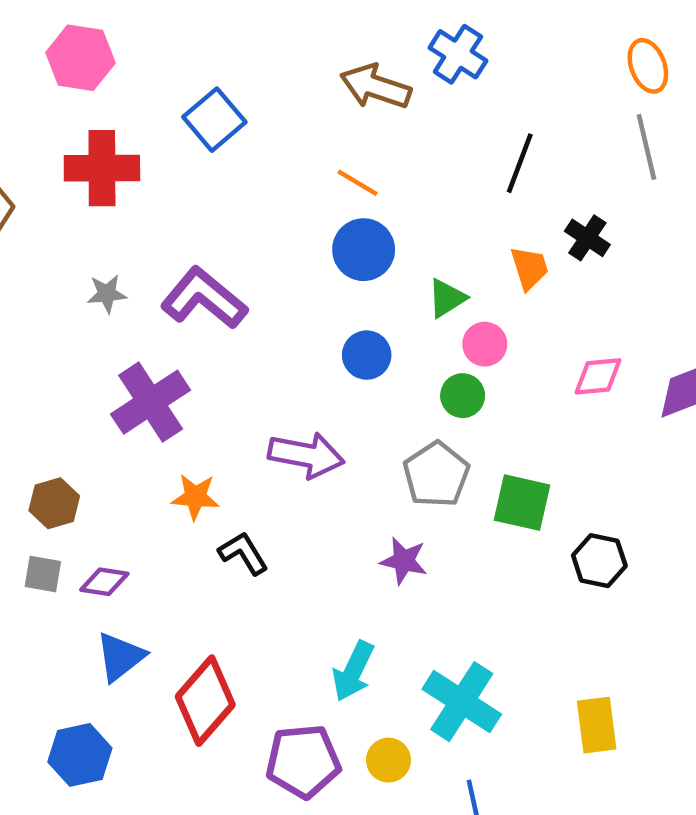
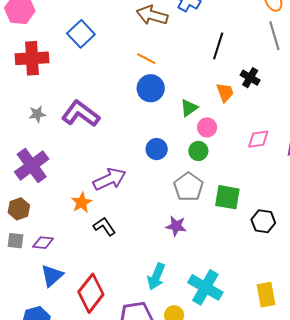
blue circle: (367, 355) -> (157, 149), moved
purple cross: (151, 402) -> (32, 165), moved
purple arrow: (306, 455) -> (110, 179), moved, turned -32
orange star: (195, 497) -> (82, 203), turned -30

